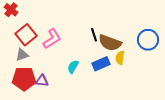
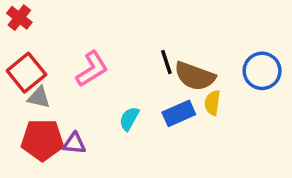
red square: (26, 35) -> (26, 73), moved
gray triangle: (22, 55) -> (39, 97), turned 32

